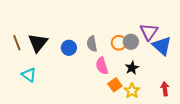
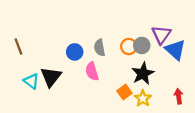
black triangle: (38, 43) -> (51, 77), moved
pink semicircle: (102, 66) -> (92, 71), moved
black star: (132, 68) -> (143, 74), size x1.5

